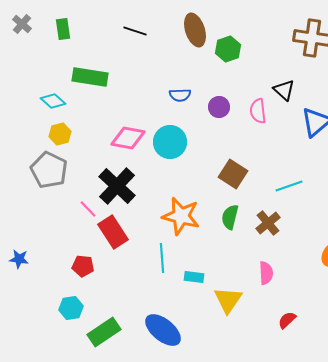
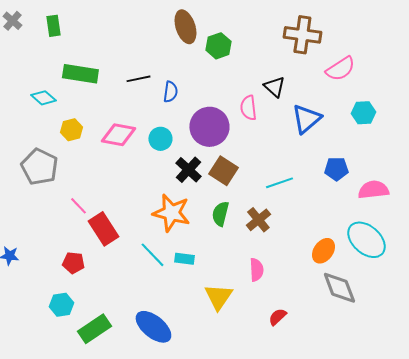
black line: (135, 31) -> (138, 79), moved, turned -30
blue semicircle: (180, 95) -> (170, 92), turned -80
purple circle: (219, 107) -> (209, 127), moved, size x1.8
yellow hexagon: (60, 134) -> (71, 130), moved
cyan circle: (170, 142) -> (160, 139), size x0.7
black cross: (117, 186) -> (188, 170), moved, size x0.7
cyan line: (162, 258) -> (152, 255), turned -40
cyan rectangle: (194, 277) -> (184, 259), moved

